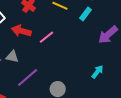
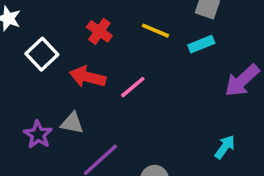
cyan rectangle: (85, 14) -> (201, 44), turned 32

